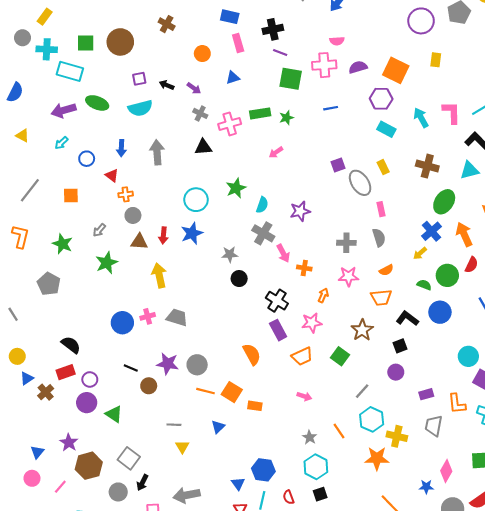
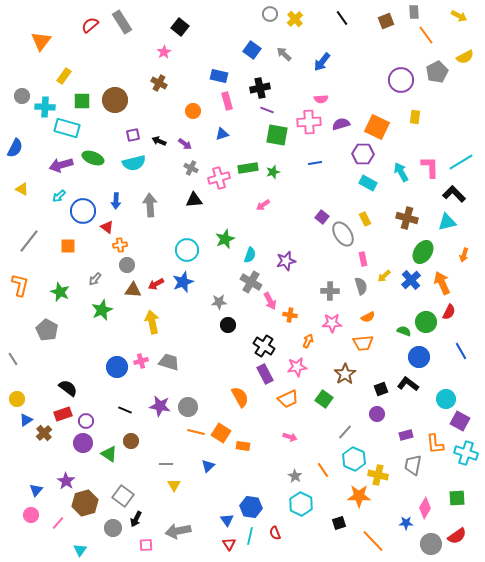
yellow rectangle: (45, 17) -> (64, 76), moved
blue circle: (87, 159) -> (83, 211), size x1.6
purple square: (338, 165) -> (322, 217), turned -32
red arrow: (163, 235) -> (156, 284), turned 56
yellow arrow: (420, 253) -> (384, 276), moved
black L-shape: (407, 318) -> (408, 384), moved
brown circle: (149, 386) -> (131, 441), moved
black square: (320, 494) -> (339, 523), moved

